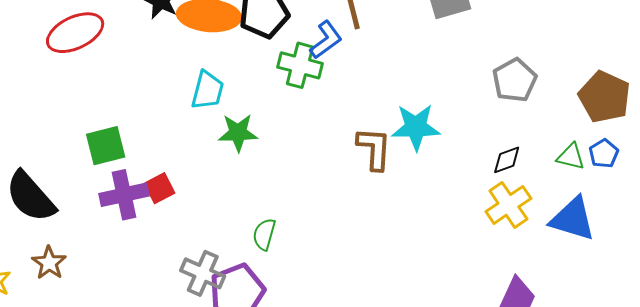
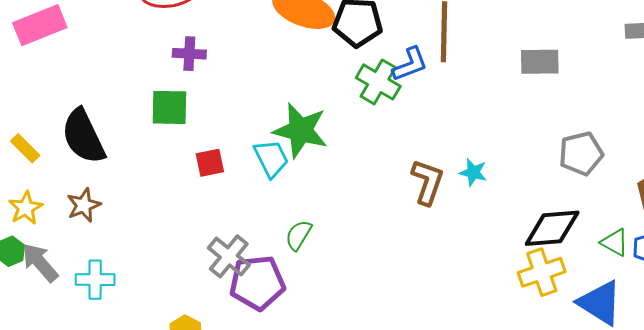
cyan trapezoid: (207, 90) -> (271, 158), moved, turned -57
cyan star: (416, 127) -> (473, 172), size x0.6
green star: (238, 133) -> (300, 130), size x1.4
black diamond: (507, 160) -> (552, 228), size x1.8
purple cross: (124, 195) -> (189, 54), moved, size x0.7

